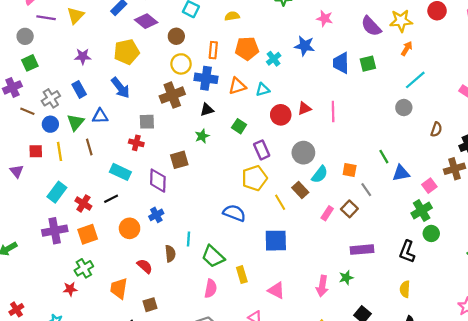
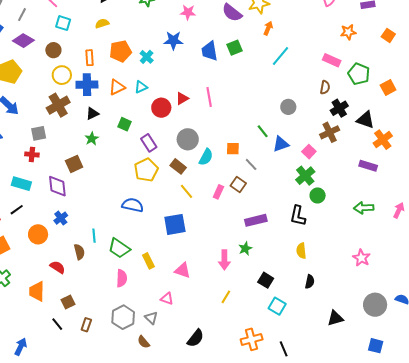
gray circle: (404, 108) -> (288, 107), moved
brown semicircle: (436, 129) -> (325, 87), moved
brown rectangle: (300, 190) -> (178, 166), moved
yellow line: (280, 202) -> (186, 191), moved

